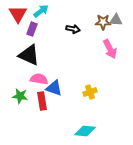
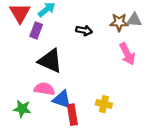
black triangle: (29, 55) -> (50, 61), moved
yellow cross: (90, 92) -> (104, 104), turned 32
red rectangle: (42, 101) -> (72, 115), moved

